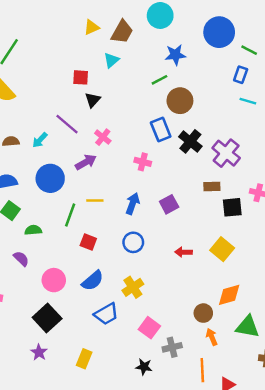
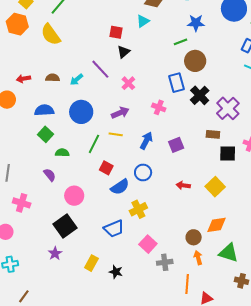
purple arrow: (86, 162) -> (120, 113), moved
blue semicircle: (93, 281) -> (120, 187), moved
black star: (144, 367) -> (116, 272), moved

